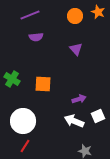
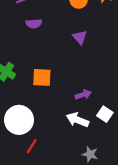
white square: (98, 116) -> (105, 114), turned -32
red line: (25, 146) -> (32, 146), moved

